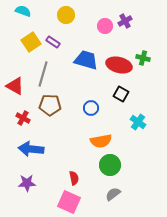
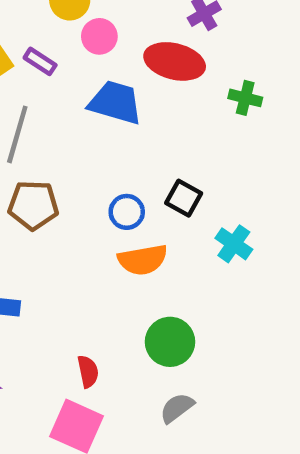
pink circle: (105, 26) -> (99, 36), moved
red ellipse: (119, 65) -> (175, 61), moved
black square: (121, 94) -> (184, 198), moved
orange semicircle: (101, 141) -> (143, 260), moved

